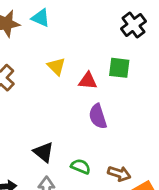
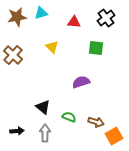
cyan triangle: (41, 18) -> (41, 13), turned -40
red triangle: (88, 81) -> (74, 22), moved
purple semicircle: (98, 116) -> (81, 82), turned 90

